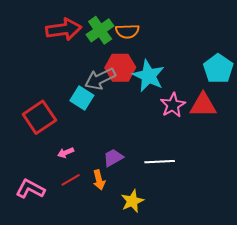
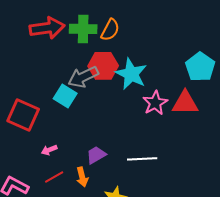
green cross: (100, 30) -> (83, 29), turned 36
orange semicircle: (127, 31) -> (110, 30), turned -60
red square: (39, 117) -> (23, 115), turned -32

